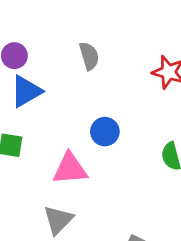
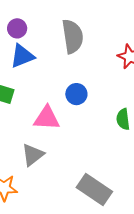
gray semicircle: (89, 56) -> (73, 36), size x1.6

